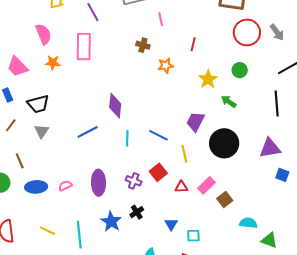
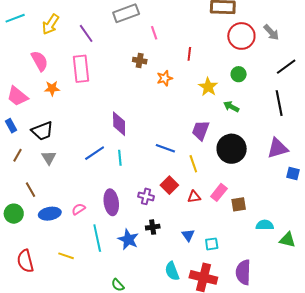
cyan line: (127, 138) -> (120, 158), moved
brown square: (225, 199) -> (239, 204), turned 35
black cross: (137, 212) -> (153, 227), turned 32
cyan line: (79, 235) -> (97, 238), moved

